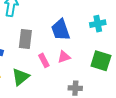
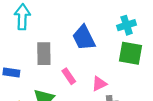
pink triangle: (64, 57) -> (99, 84), moved
green square: (101, 61) -> (131, 53), moved

